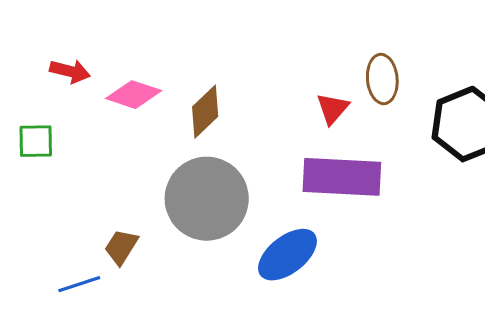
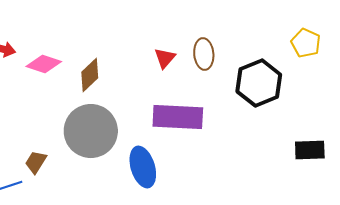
red triangle: (333, 109) -> (165, 58), moved
blue ellipse: (287, 255) -> (143, 167), turned -69

